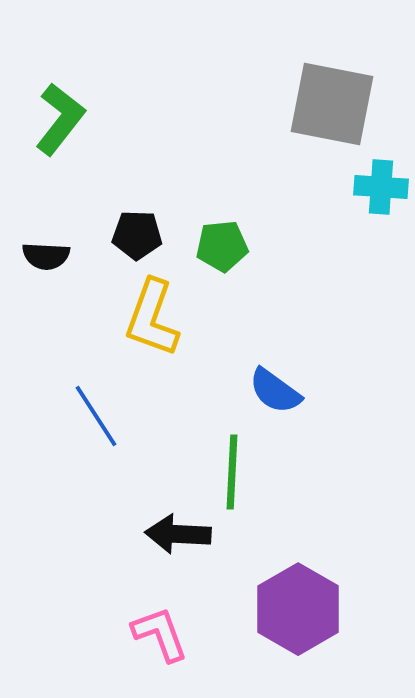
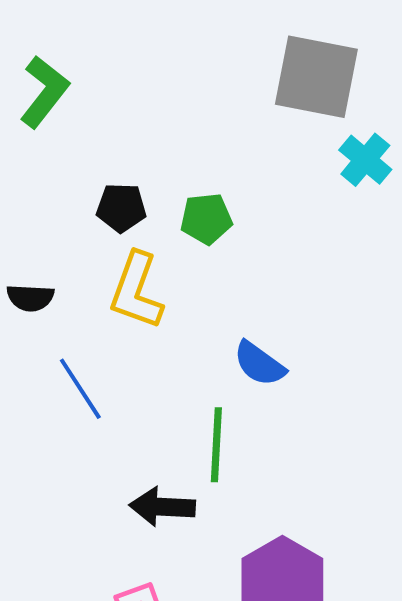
cyan cross: (381, 187) -> (365, 160), turned 36
black semicircle: (46, 256) -> (30, 298), moved

